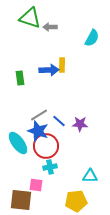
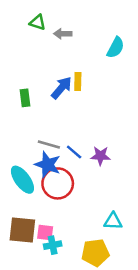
green triangle: (30, 18) -> (38, 22), size x0.6
blue arrow: (49, 70) -> (61, 88), turned -48
gray line: (39, 115) -> (49, 144), turned 48
cyan cross: (50, 167) -> (53, 245), moved
brown square: (21, 200) -> (22, 230), moved

